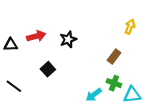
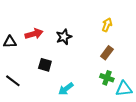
yellow arrow: (130, 27) -> (107, 25), moved
black square: (48, 69) -> (45, 65), turned -32
cyan arrow: (94, 95) -> (66, 89), moved

